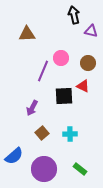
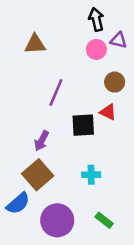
pink circle: (61, 58) -> (96, 49), moved
brown square: (42, 133) -> (38, 175), moved, size x1.6

